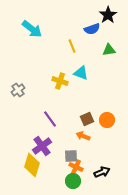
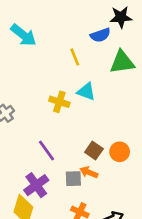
black star: (108, 15) -> (121, 17), turned 30
green triangle: (109, 50) -> (122, 62), size x1.5
brown square: (87, 119) -> (94, 150), turned -32
gray square: (71, 156) -> (73, 179), moved

